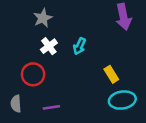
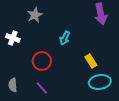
white cross: (49, 46) -> (13, 38), moved, turned -32
red circle: (33, 74) -> (42, 61), moved
purple line: (51, 107) -> (42, 88), turned 56

